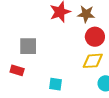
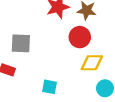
red circle: (95, 37) -> (80, 37), moved

